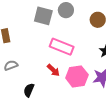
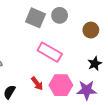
red arrow: (53, 70) -> (37, 84), moved

